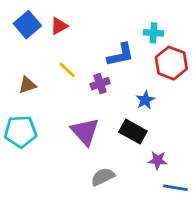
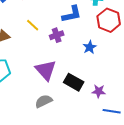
black rectangle: (133, 132) -> (74, 82), moved
gray semicircle: (103, 177) -> (44, 101), moved

